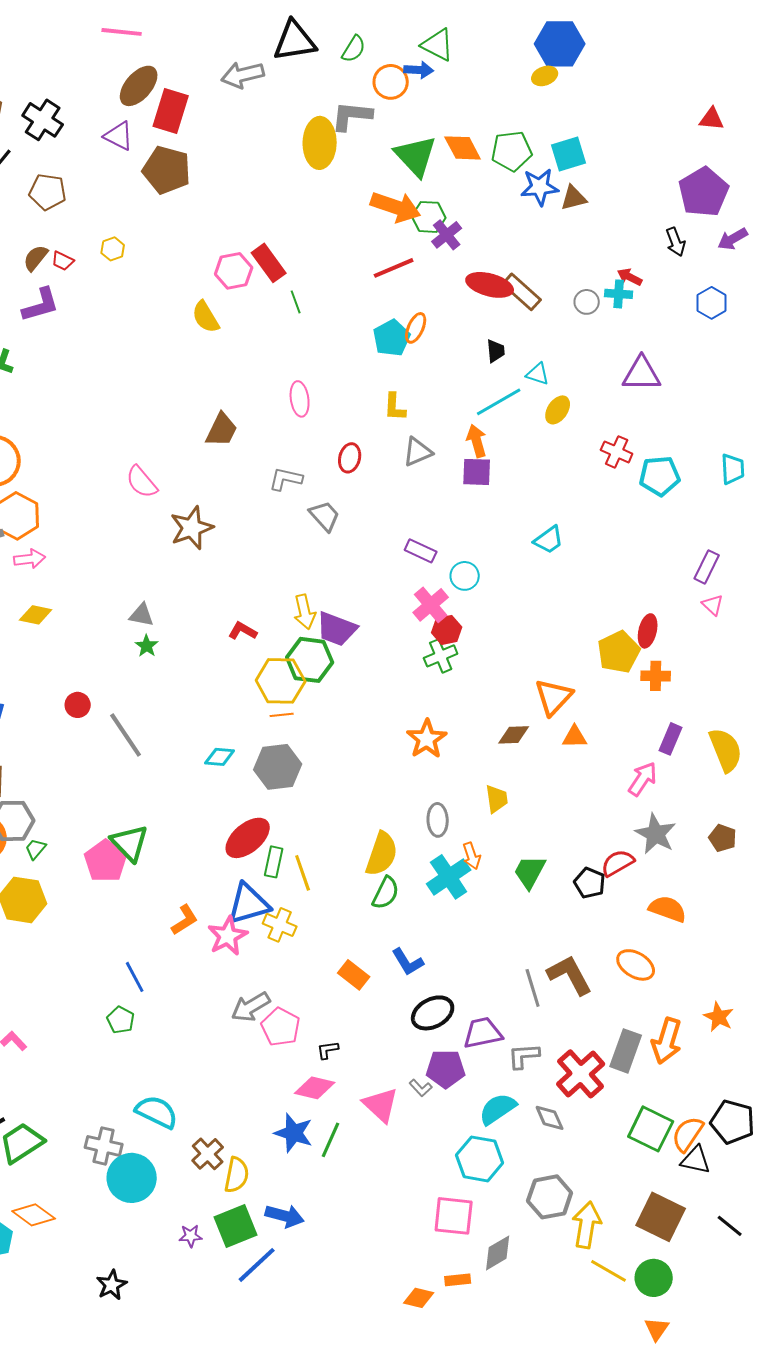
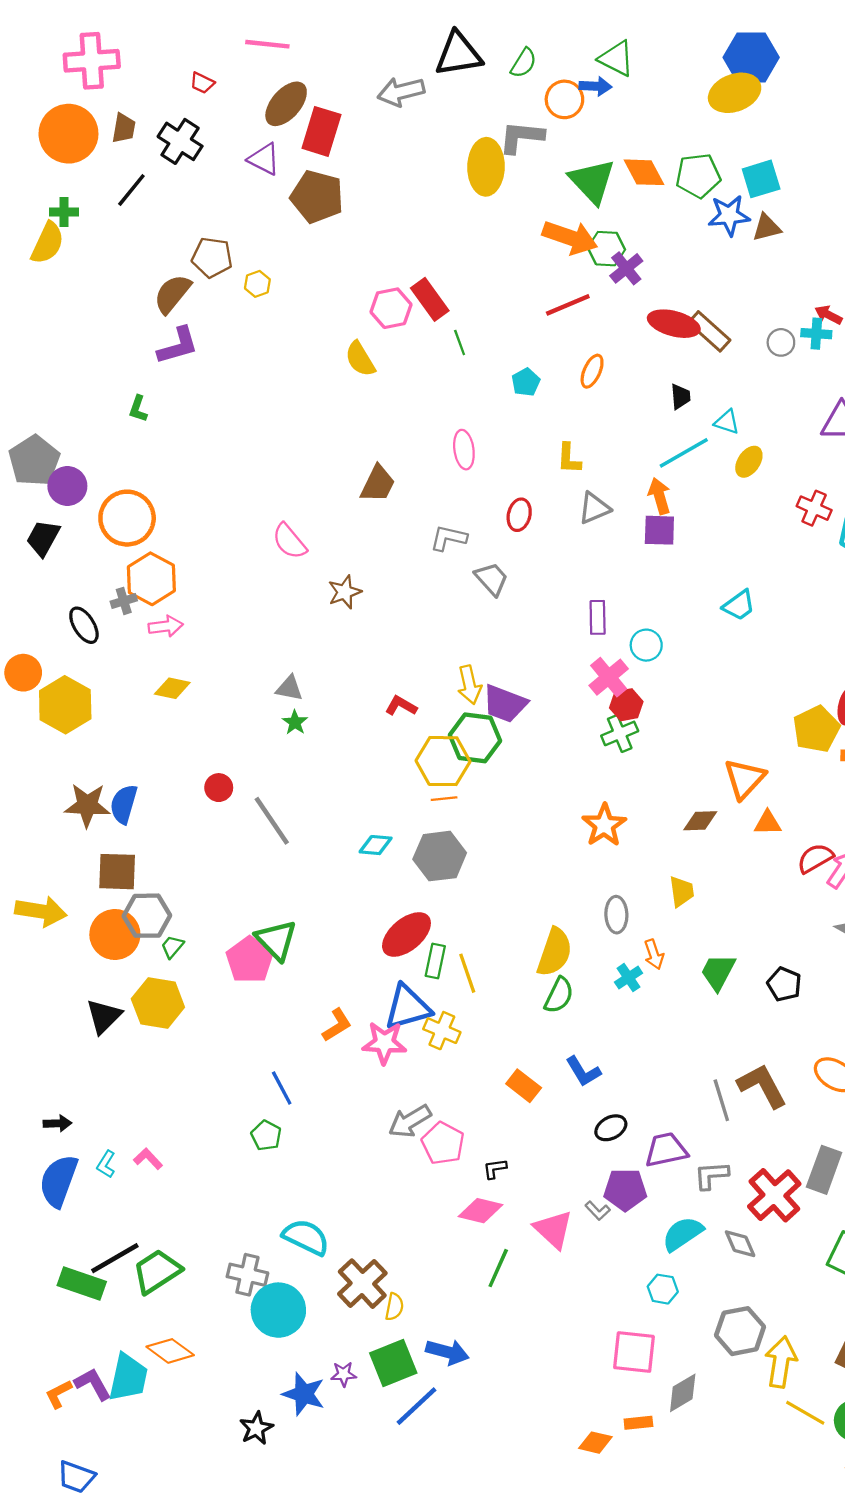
yellow ellipse: (545, 76) -> (735, 93), size x1.8
brown pentagon: (48, 192) -> (212, 257), moved
brown semicircle: (36, 258) -> (172, 294), size x1.4
red trapezoid: (63, 261) -> (202, 83), moved
cyan pentagon: (392, 338) -> (526, 382), moved, size x0.7
brown star: (192, 528) -> (345, 592), size x0.7
purple rectangle: (421, 551) -> (598, 617), turned 64
red semicircle: (618, 863) -> (815, 858), moved
cyan cross: (449, 877) -> (629, 978), size x0.6
pink star: (228, 936) -> (384, 1043), turned 30
black ellipse: (433, 1013) -> (611, 1128), size x0.7
blue star: (294, 1133) -> (304, 1394), moved
brown cross: (208, 1154) -> (362, 1284), size x1.4
cyan hexagon: (480, 1159) -> (663, 1289), size x0.6
yellow semicircle: (237, 1175) -> (394, 1307), size x0.7

